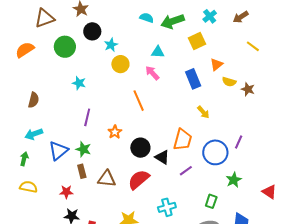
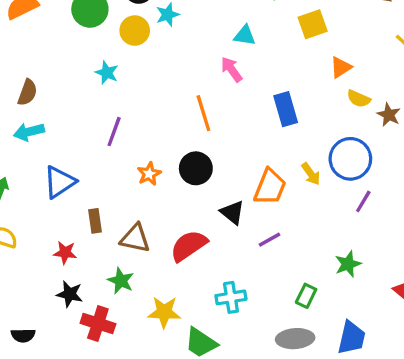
yellow circle: (120, 64) -> (135, 31), moved
blue rectangle: (193, 79) -> (286, 109), moved
yellow arrow: (203, 112) -> (311, 174), moved
orange star: (115, 132) -> (149, 174), moved
cyan arrow: (34, 134) -> (29, 132), moved
black circle: (140, 148) -> (196, 168), moved
green star: (83, 149) -> (121, 281), moved
blue circle: (215, 152) -> (350, 159), moved

